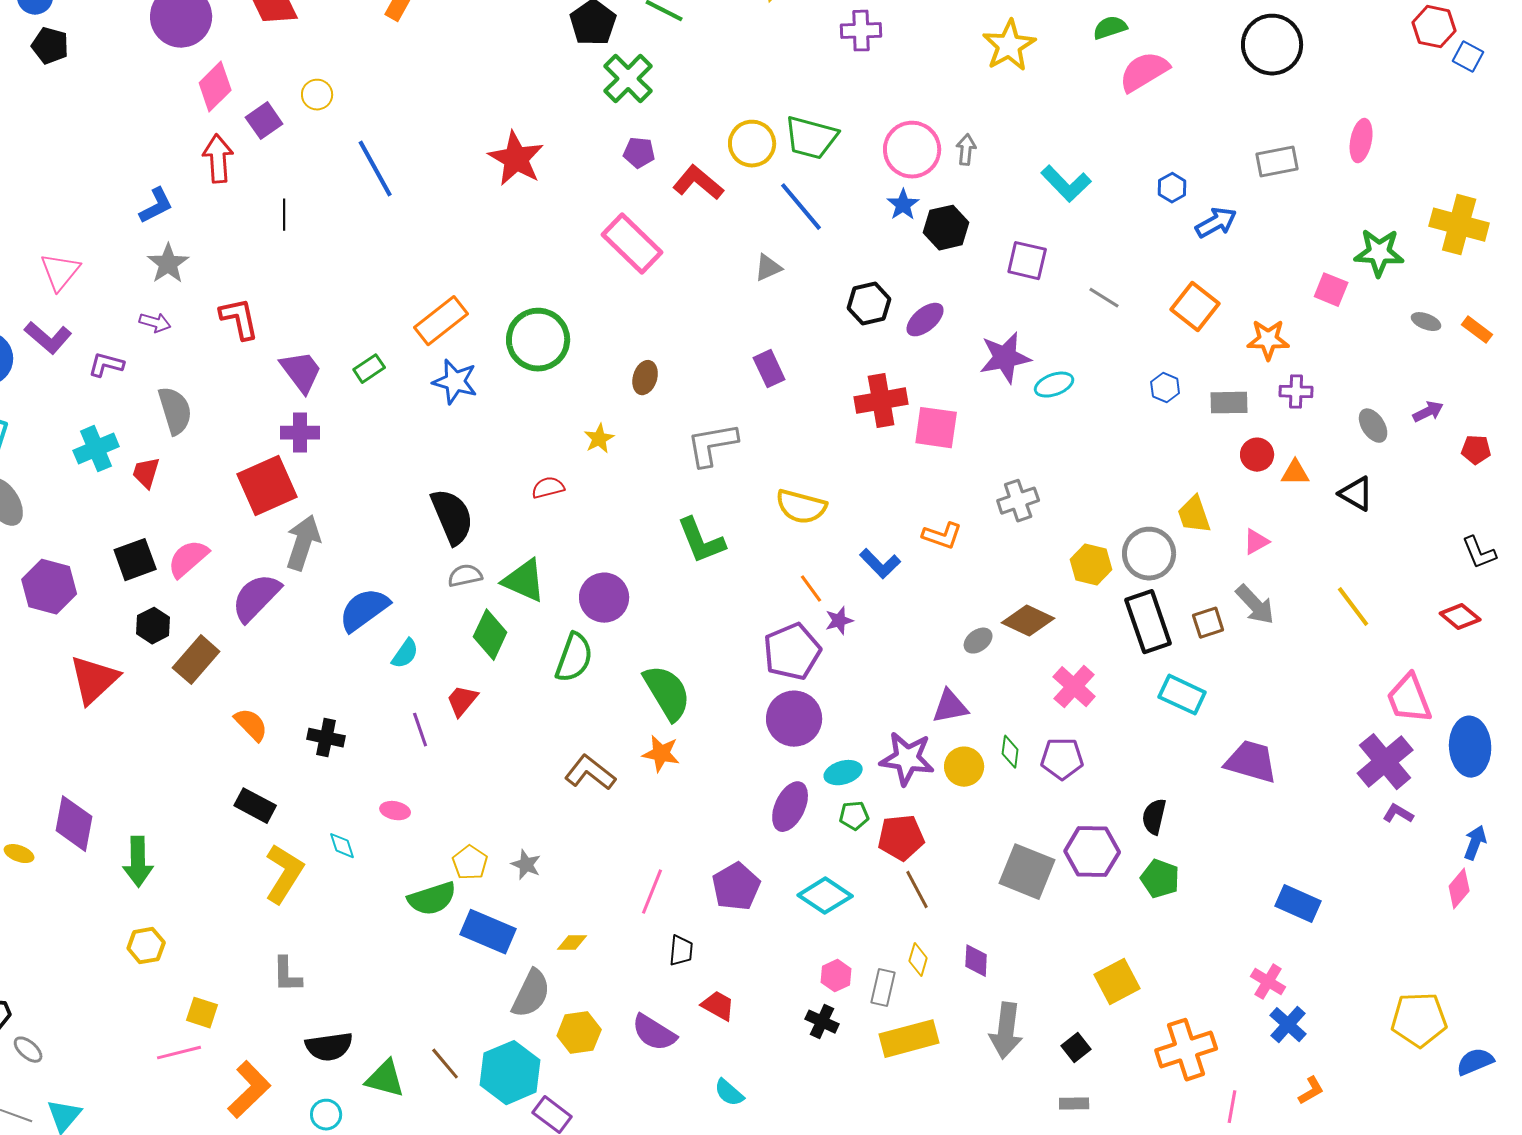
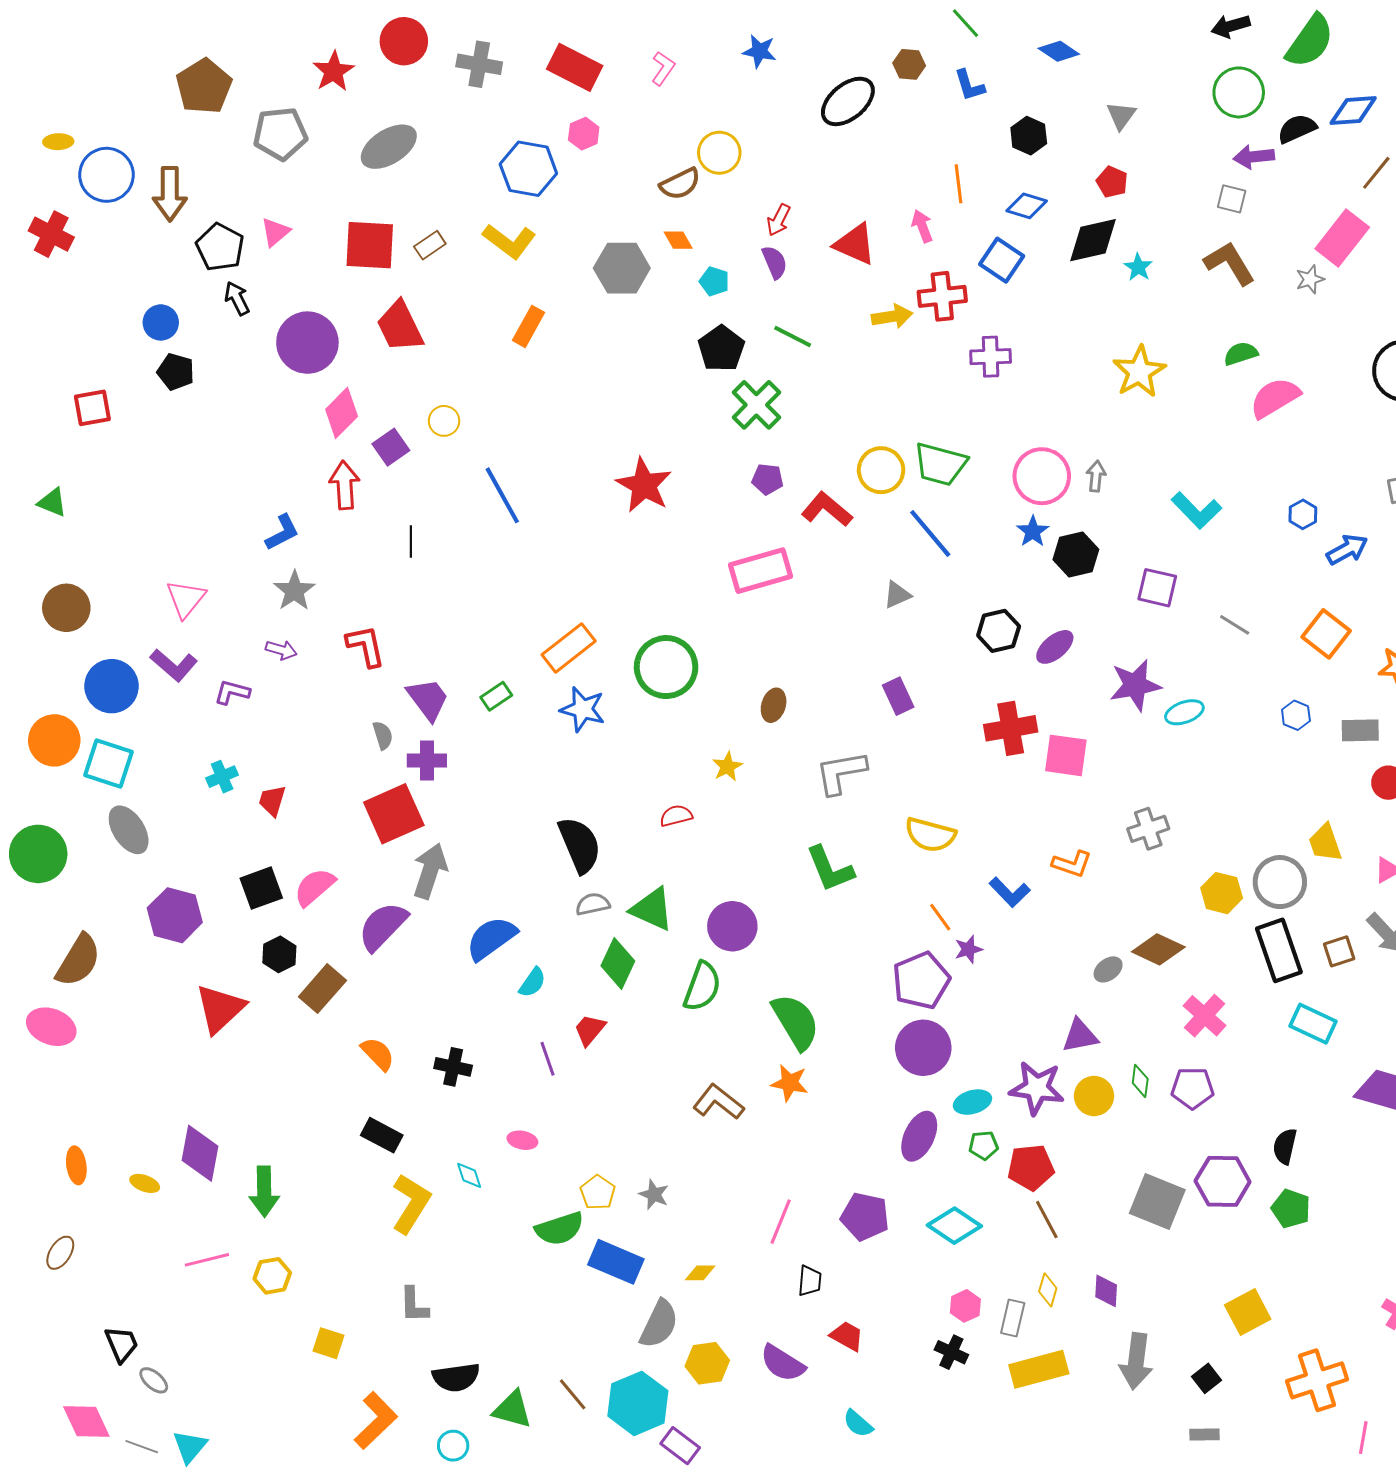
pink rectangle: (632, 244) -> (760, 571), turned -60
gray semicircle: (175, 411) -> (383, 735), moved, size x0.6
cyan cross: (96, 449) -> (222, 777), size x0.7
purple pentagon: (736, 887) -> (865, 1217), turned -30
pink line: (179, 1053) -> (207, 1260), moved

